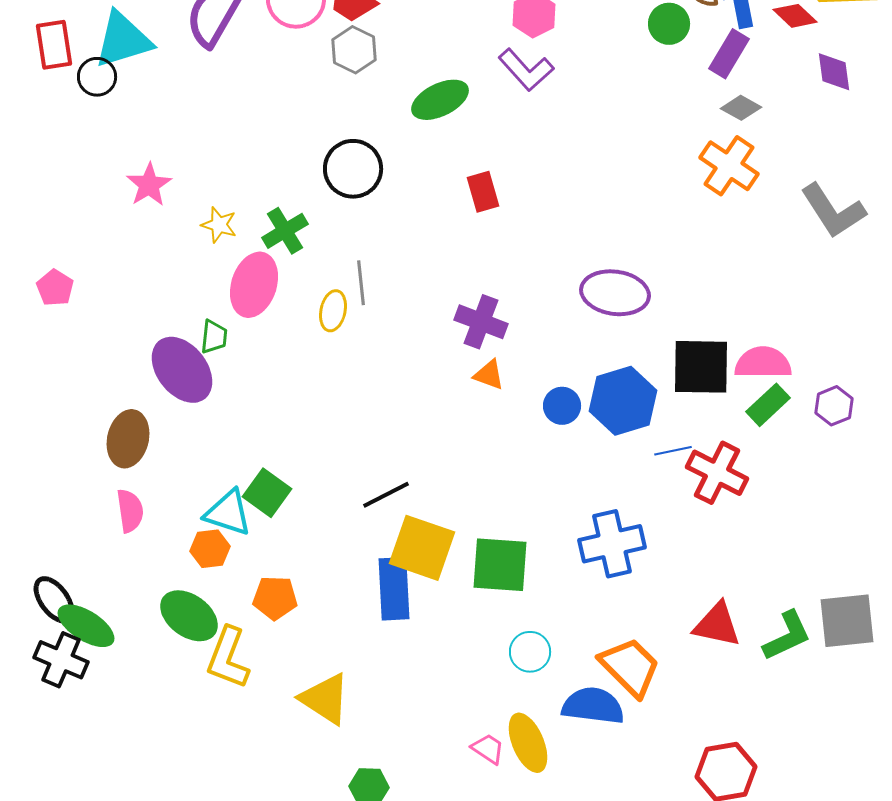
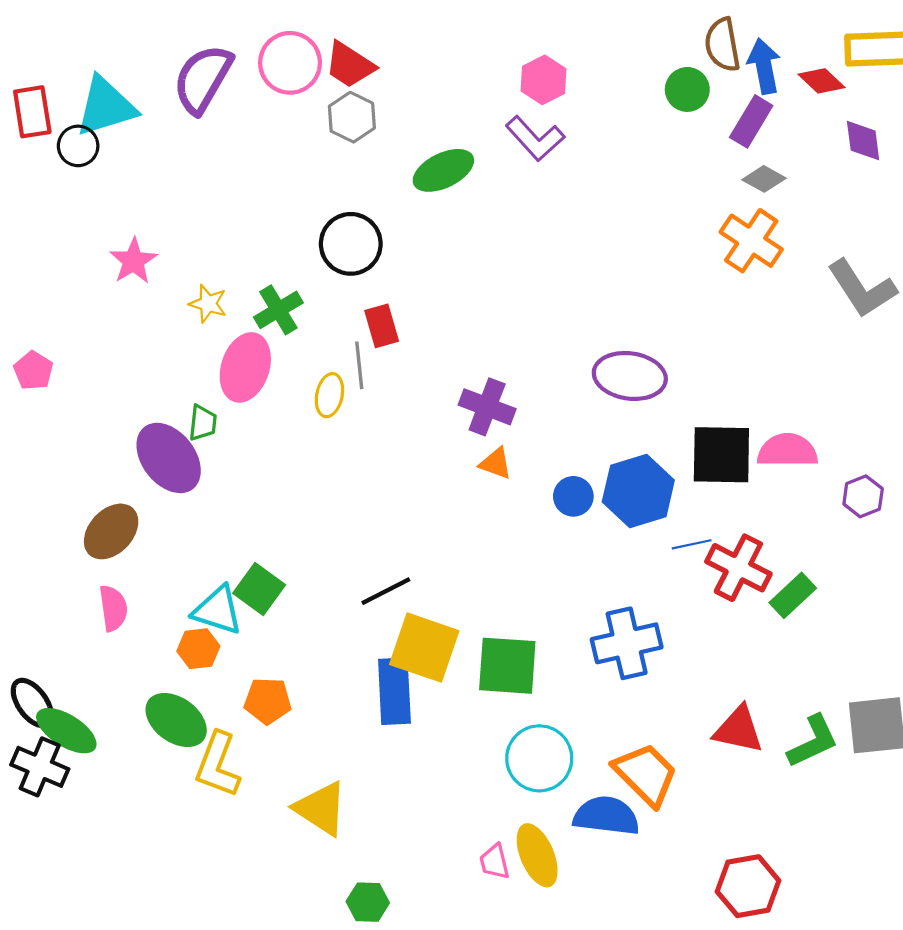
red rectangle: (483, 192) -> (382, 326), moved
green rectangle: (768, 405) -> (793, 595), moved
brown ellipse: (128, 439) -> (111, 531), turned 30
cyan circle: (530, 652) -> (539, 758), size x1.5
pink trapezoid: (488, 749) -> (495, 862), turned -138

